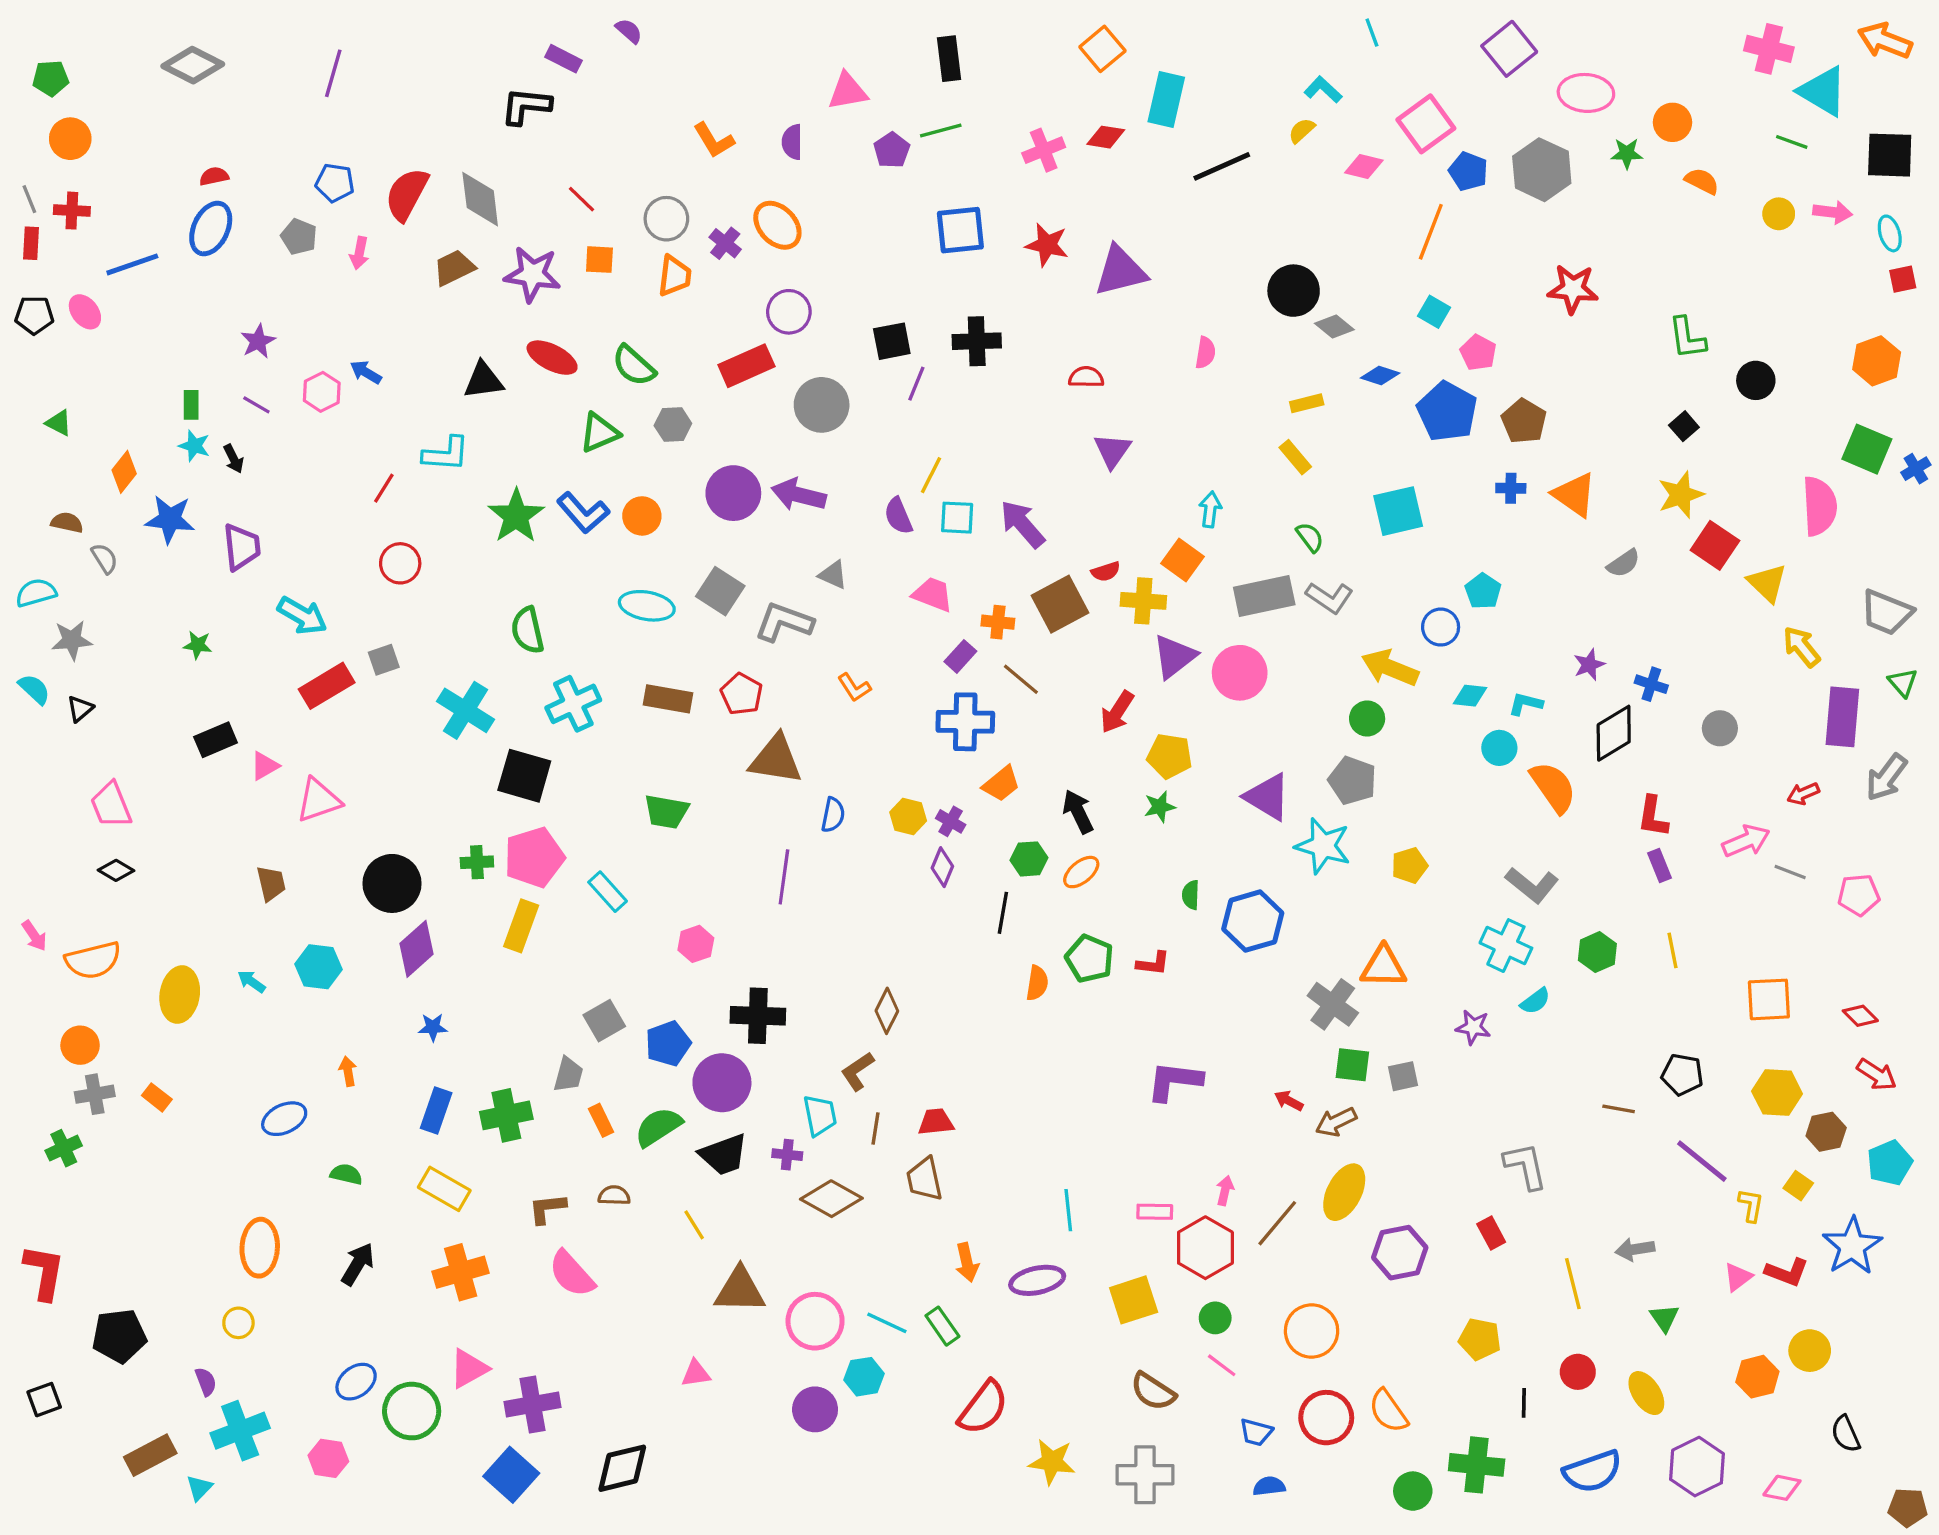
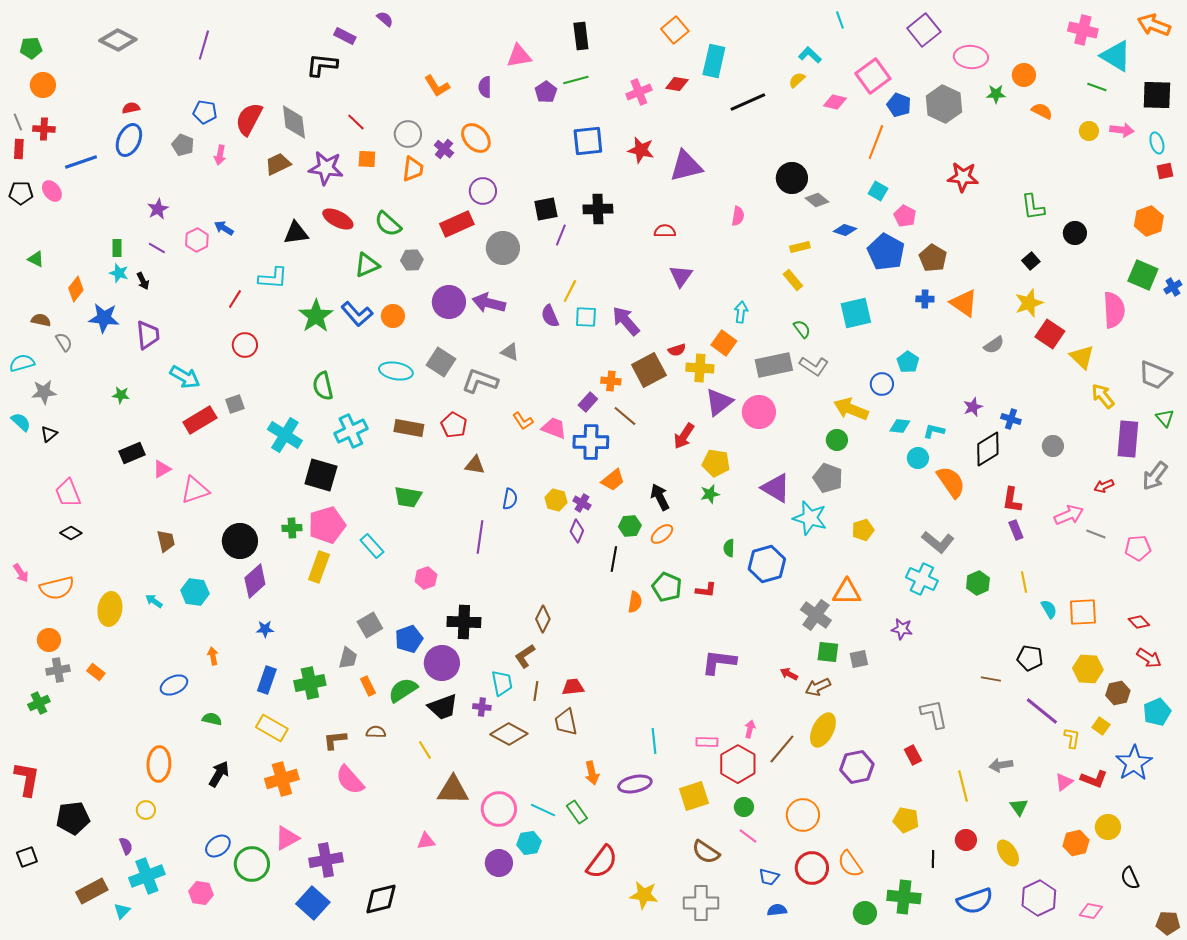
pink trapezoid: (933, 594) -> (554, 428), moved
brown triangle: (776, 759) -> (475, 465), size x0.6
cyan semicircle: (1535, 1001) -> (1049, 609), moved, turned -84

